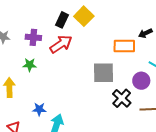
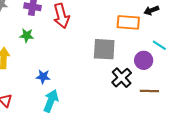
red arrow: (61, 44) -> (61, 16), turned 105
blue star: (39, 109) -> (43, 77), moved

